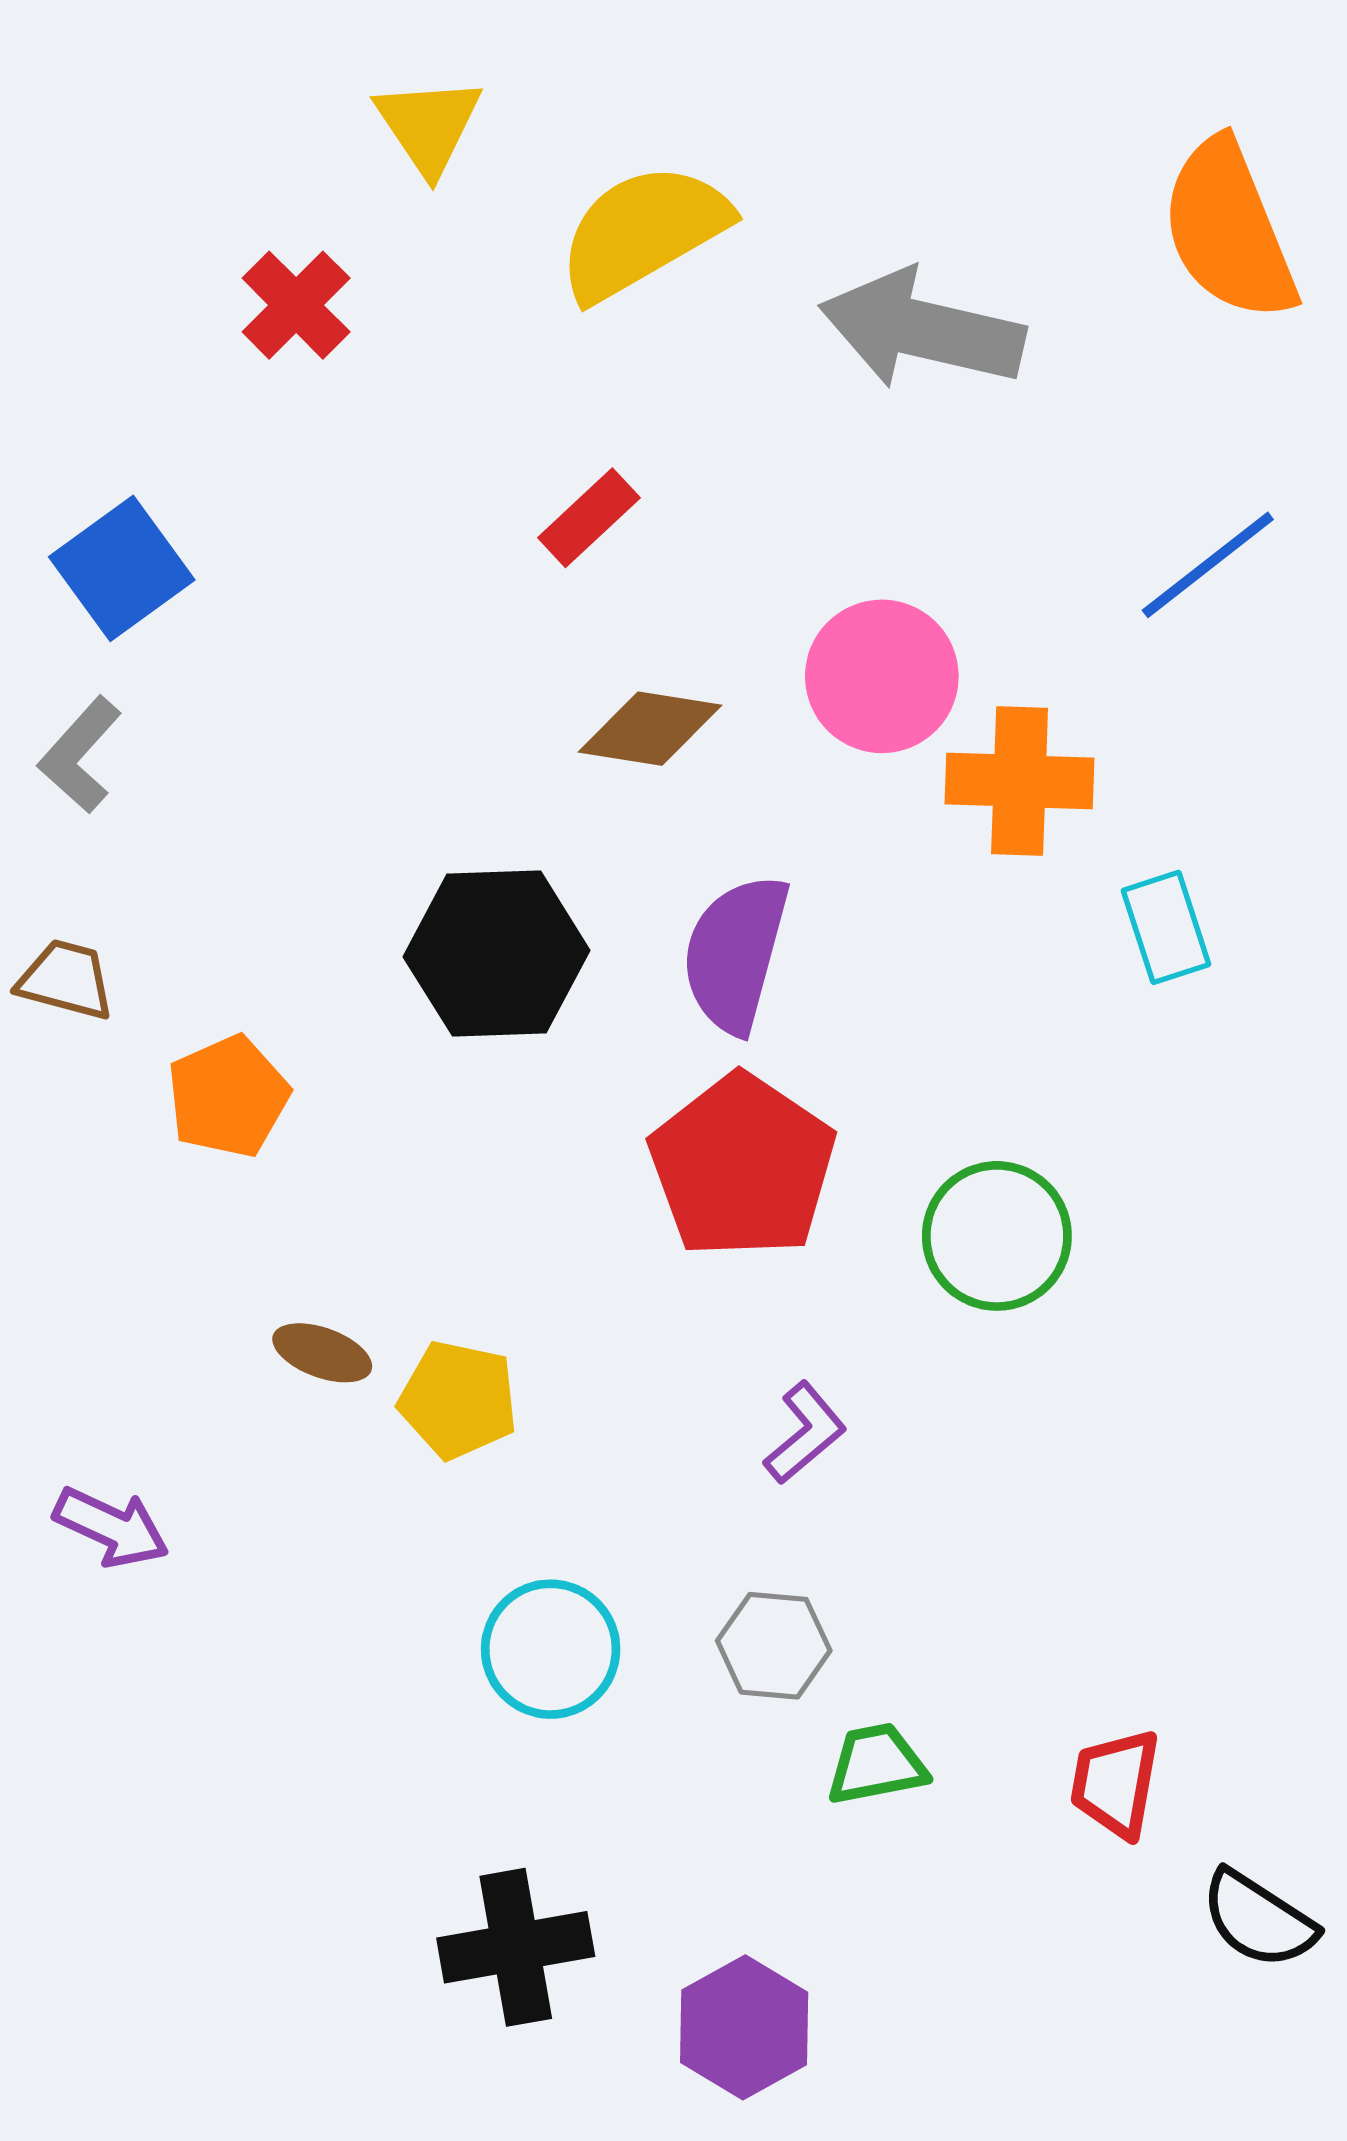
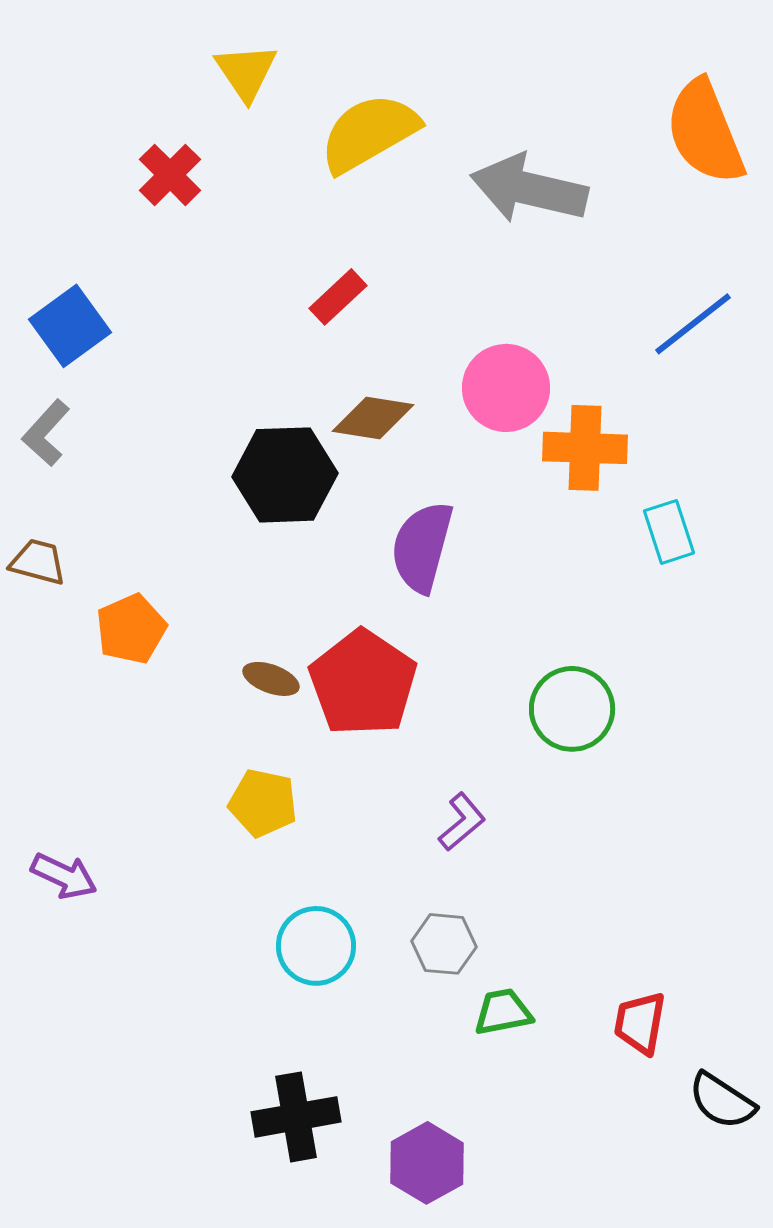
black hexagon: (497, 954) -> (285, 475), moved
red pentagon: (742, 1166) -> (363, 683), moved
brown ellipse: (322, 1353) -> (271, 679), moved

